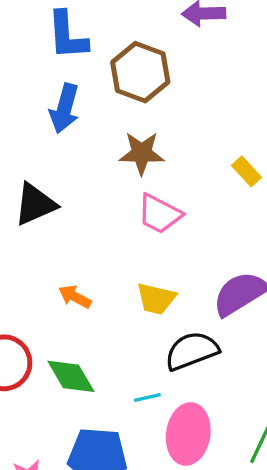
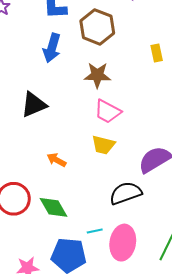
yellow rectangle: (246, 171) -> (157, 53), moved, turned 30
yellow trapezoid: (156, 299) -> (103, 145), moved
cyan line: (147, 398) -> (95, 231), moved

